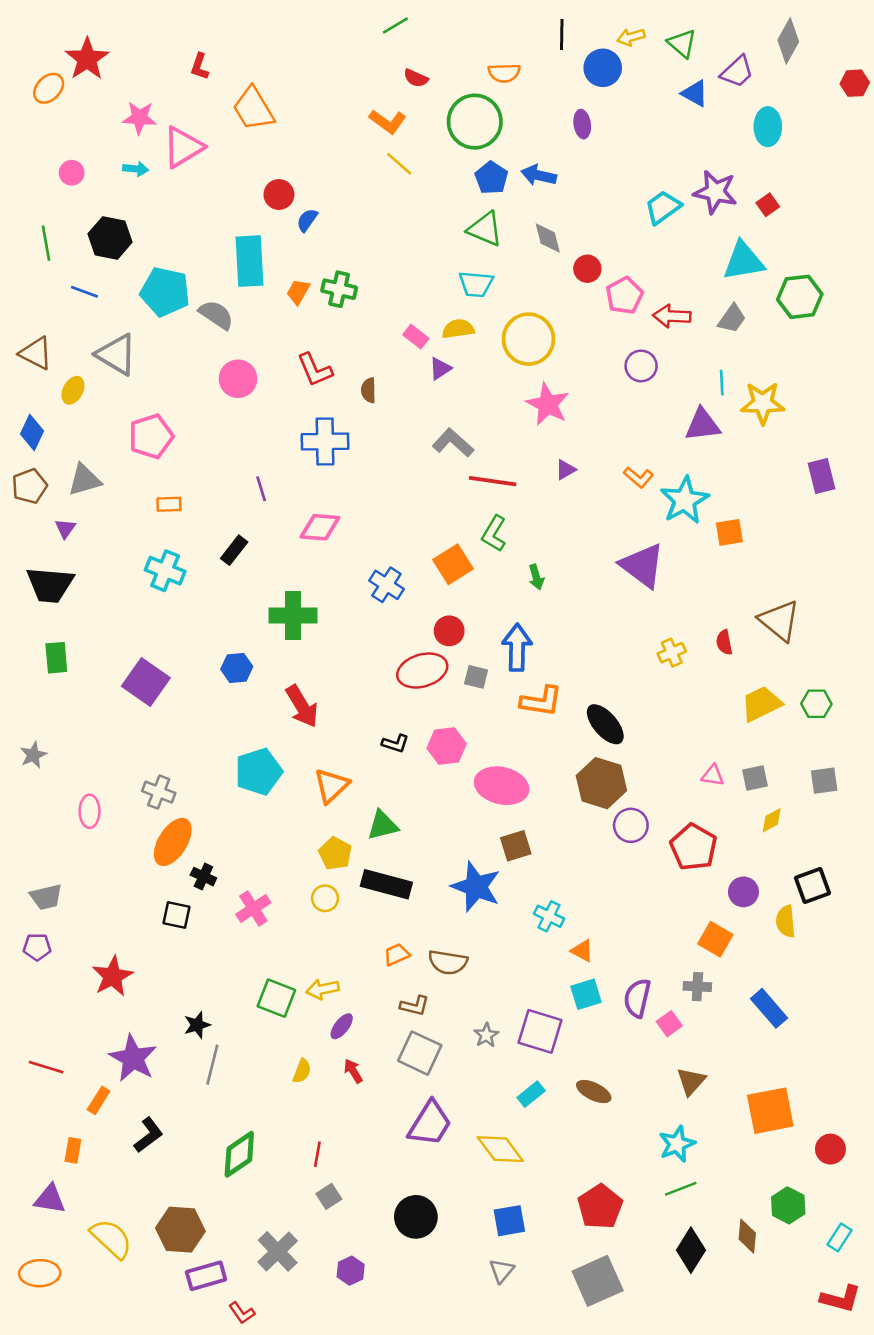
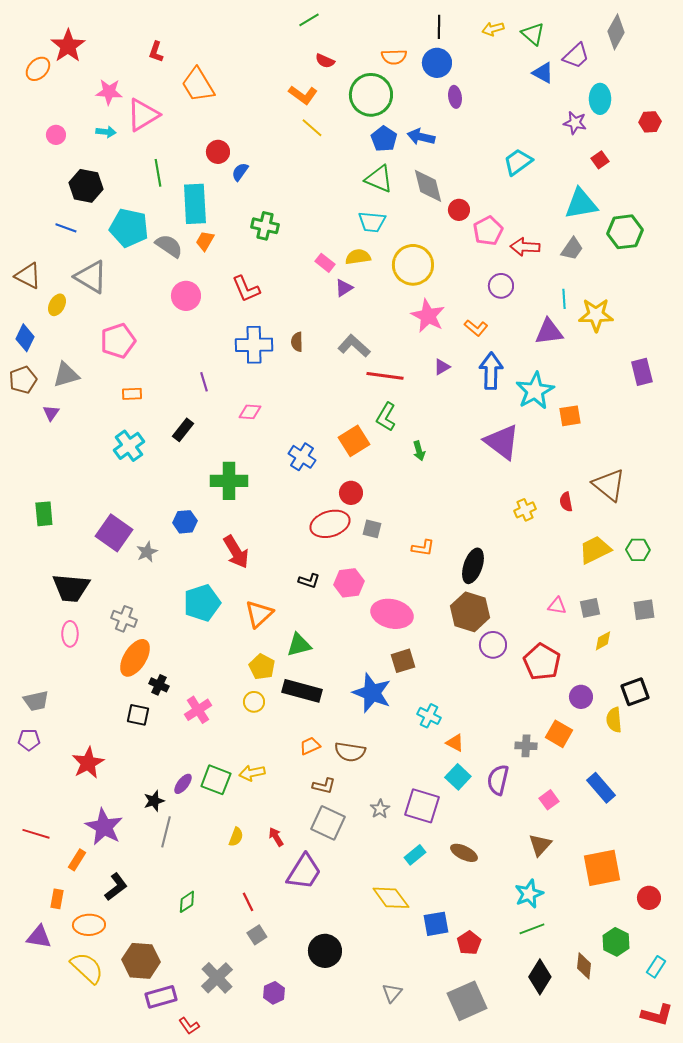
blue circle: (603, 68) -> (437, 63), moved
red hexagon: (855, 83) -> (650, 122), moved
purple star: (715, 192) -> (575, 123), moved, size x0.7
gray diamond: (548, 238) -> (428, 186), size x1.4
green line: (46, 243) -> (158, 173), moved
orange trapezoid: (298, 292) -> (205, 241), moved
brown semicircle: (369, 390) -> (297, 342), moved
orange L-shape: (639, 477) -> (476, 328), moved
pink diamond: (320, 527) -> (250, 412), size x0.7
cyan cross: (165, 571) -> (129, 446), turned 32
black trapezoid: (50, 585) -> (71, 588), moved
blue arrow: (517, 647) -> (491, 371), moved
orange L-shape: (541, 701) -> (423, 548), size x0.7
black ellipse: (605, 724) -> (473, 566), turned 60
gray star: (33, 755) -> (147, 552), moved
gray cross: (697, 987) -> (526, 746), moved
cyan square: (586, 994) -> (458, 777), turned -30
pink square: (669, 1024) -> (549, 800), moved
purple ellipse: (342, 1026) -> (183, 784), moved
purple trapezoid: (430, 1123) -> (304, 872), moved
green diamond: (239, 1154) -> (187, 902), size x0.6
red line: (317, 1154) -> (248, 902), turned -36
red pentagon: (600, 1207) -> (469, 943), size x0.7
blue square: (509, 1221) -> (436, 924), moved
orange ellipse: (40, 1273) -> (89, 925), moved

